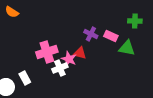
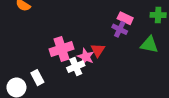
purple cross: (91, 34) -> (120, 29), moved
pink rectangle: (111, 36) -> (125, 18), moved
red triangle: (80, 53) -> (98, 50), turned 48

